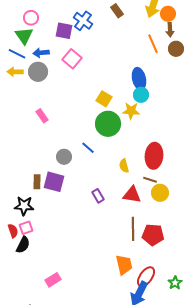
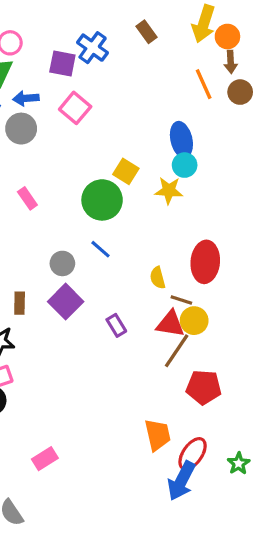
green circle: (108, 124) -> (102, 200), moved
brown line: (150, 180) -> (181, 300), moved
purple square: (54, 182) -> (66, 302), moved, turned 30
yellow circle: (160, 193) -> (194, 321), moved
brown line: (133, 229) -> (177, 351), moved, turned 35

